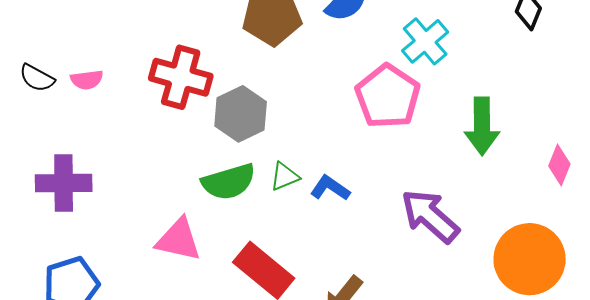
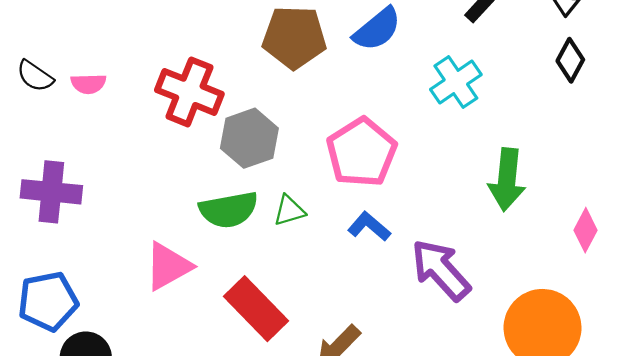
pink pentagon: (388, 96) -> (362, 152), moved
blue L-shape: (330, 188) -> (369, 226), moved
pink triangle: (179, 240) -> (168, 266), turned -48

